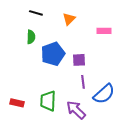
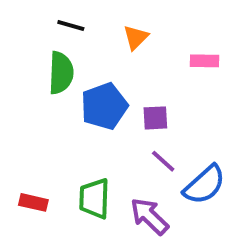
green semicircle: (31, 37) -> (61, 73), size x1.5
purple line: (83, 82) -> (163, 161), turned -40

